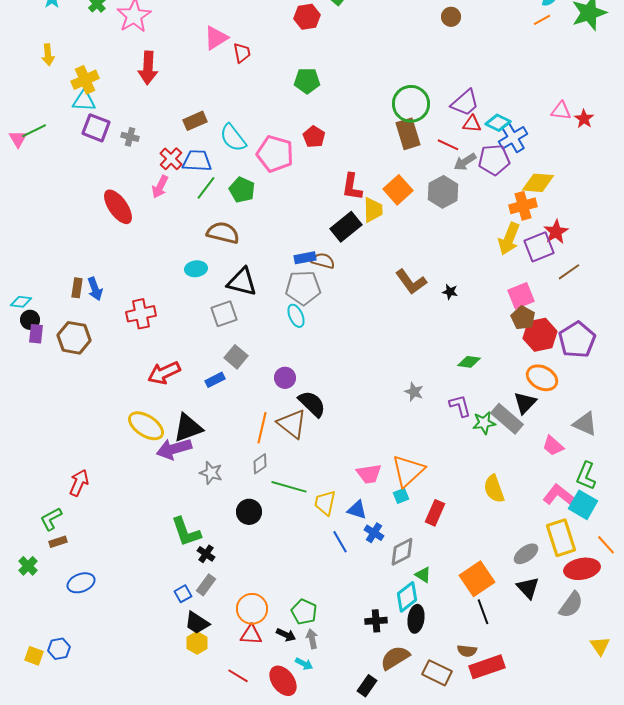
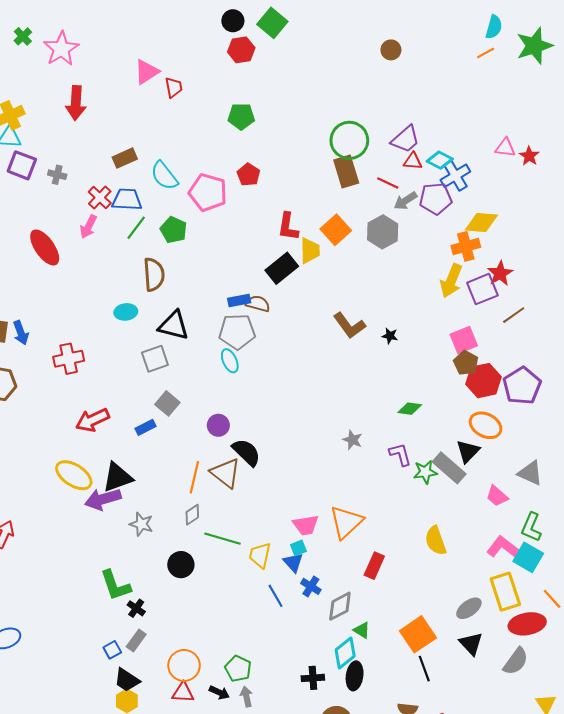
brown semicircle: (223, 233) -> (154, 275), turned 72
cyan square: (401, 496) -> (298, 548), moved
blue triangle: (357, 510) -> (293, 563), turned 30

